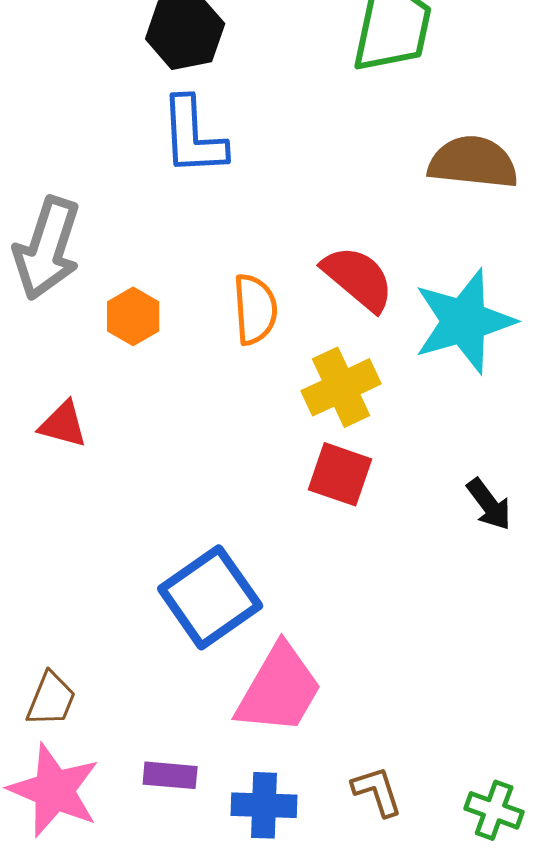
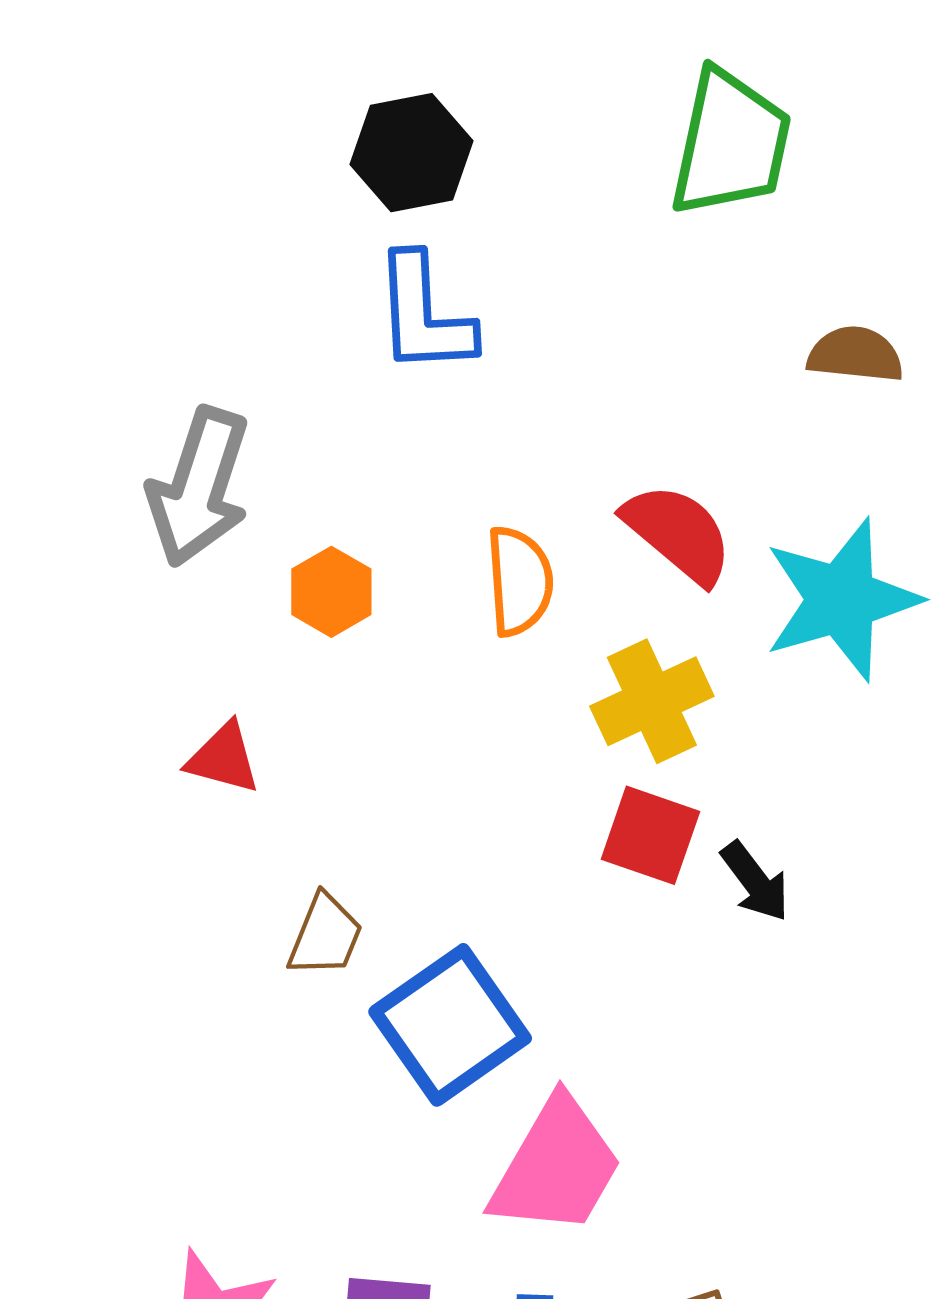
brown semicircle: (473, 162) -> (855, 354), size x0.7
black arrow: (489, 504) -> (755, 882), moved
brown trapezoid: (51, 699) -> (325, 936), moved

